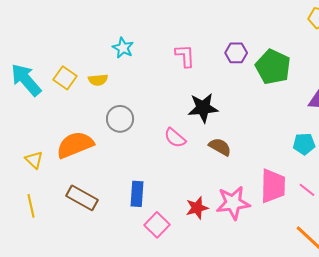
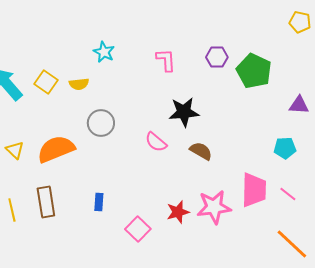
yellow triangle: (34, 160) -> (15, 150), moved
blue rectangle: (137, 194) -> (99, 202), moved, size x0.7
brown rectangle: (82, 198) -> (46, 202), moved, turned 52

